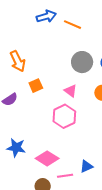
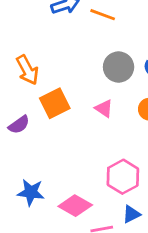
orange square: (36, 86) -> (55, 103), size x1.5
pink hexagon: (64, 116) -> (123, 177), moved

